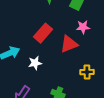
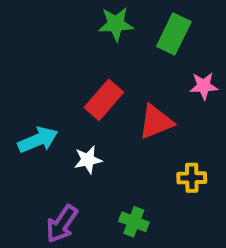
pink star: (83, 27) -> (204, 86), moved

